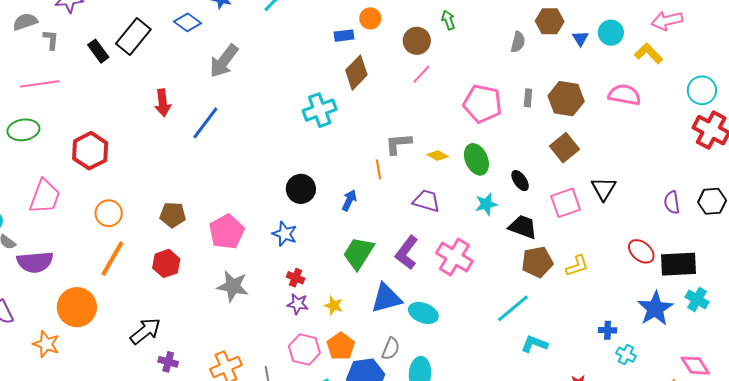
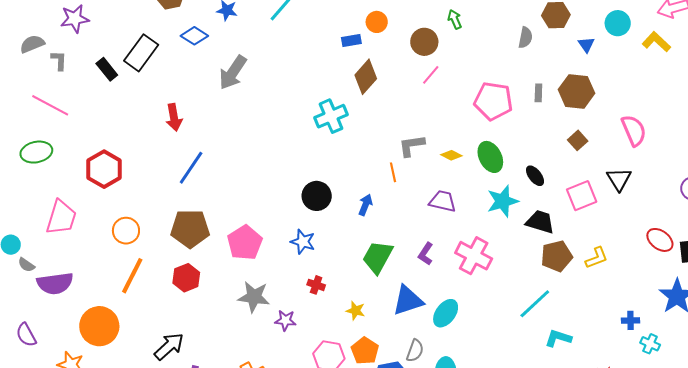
blue triangle: (580, 38) -> (586, 45), moved
pink line: (40, 84) -> (50, 105), turned 39
pink semicircle: (624, 95) -> (634, 130), moved, turned 60
blue line: (205, 123) -> (191, 168), moved
brown square: (565, 148) -> (578, 140), size x0.7
cyan star: (486, 204) -> (503, 201), size x1.4
brown pentagon: (173, 215) -> (190, 229), size x1.5
purple L-shape: (407, 253) -> (426, 254), size x0.7
purple star: (298, 304) -> (285, 320), moved
cyan ellipse: (423, 313) -> (446, 313), turned -72

